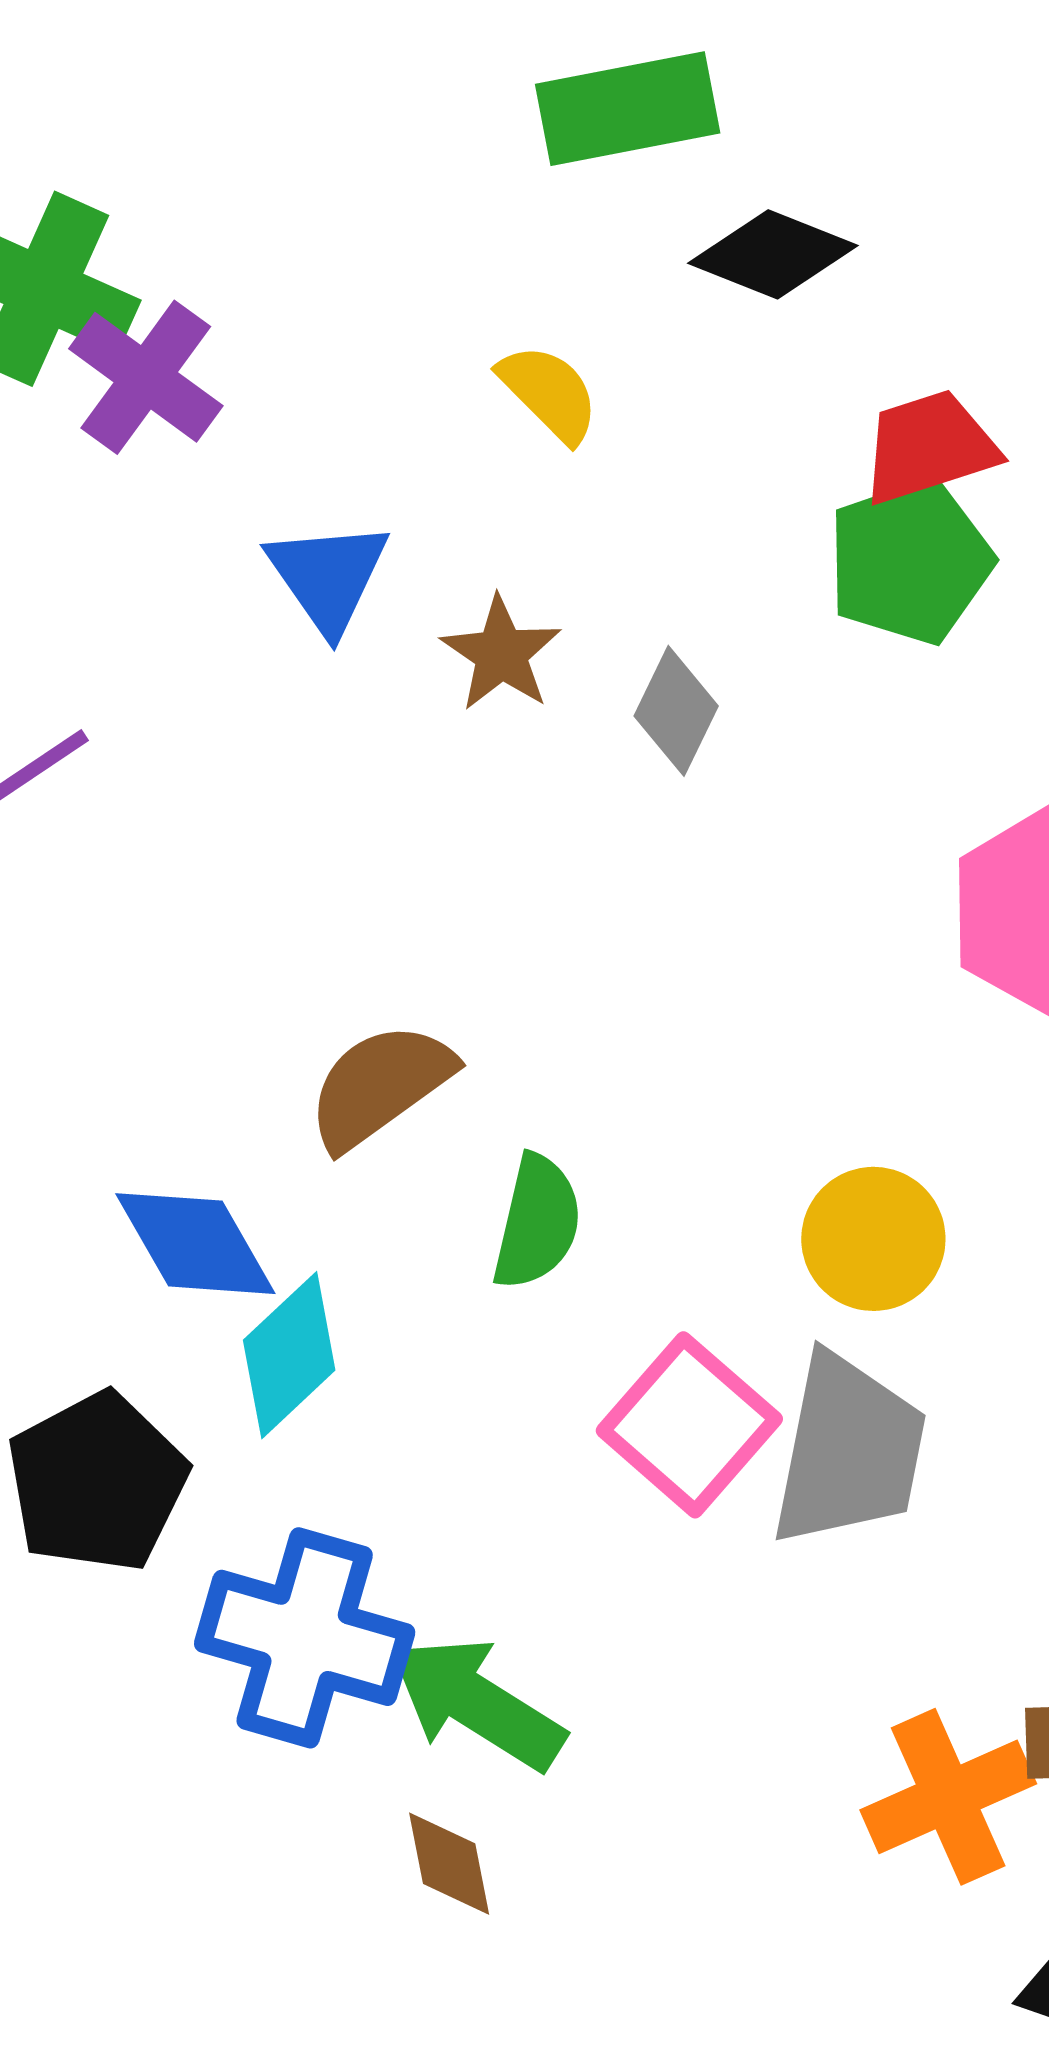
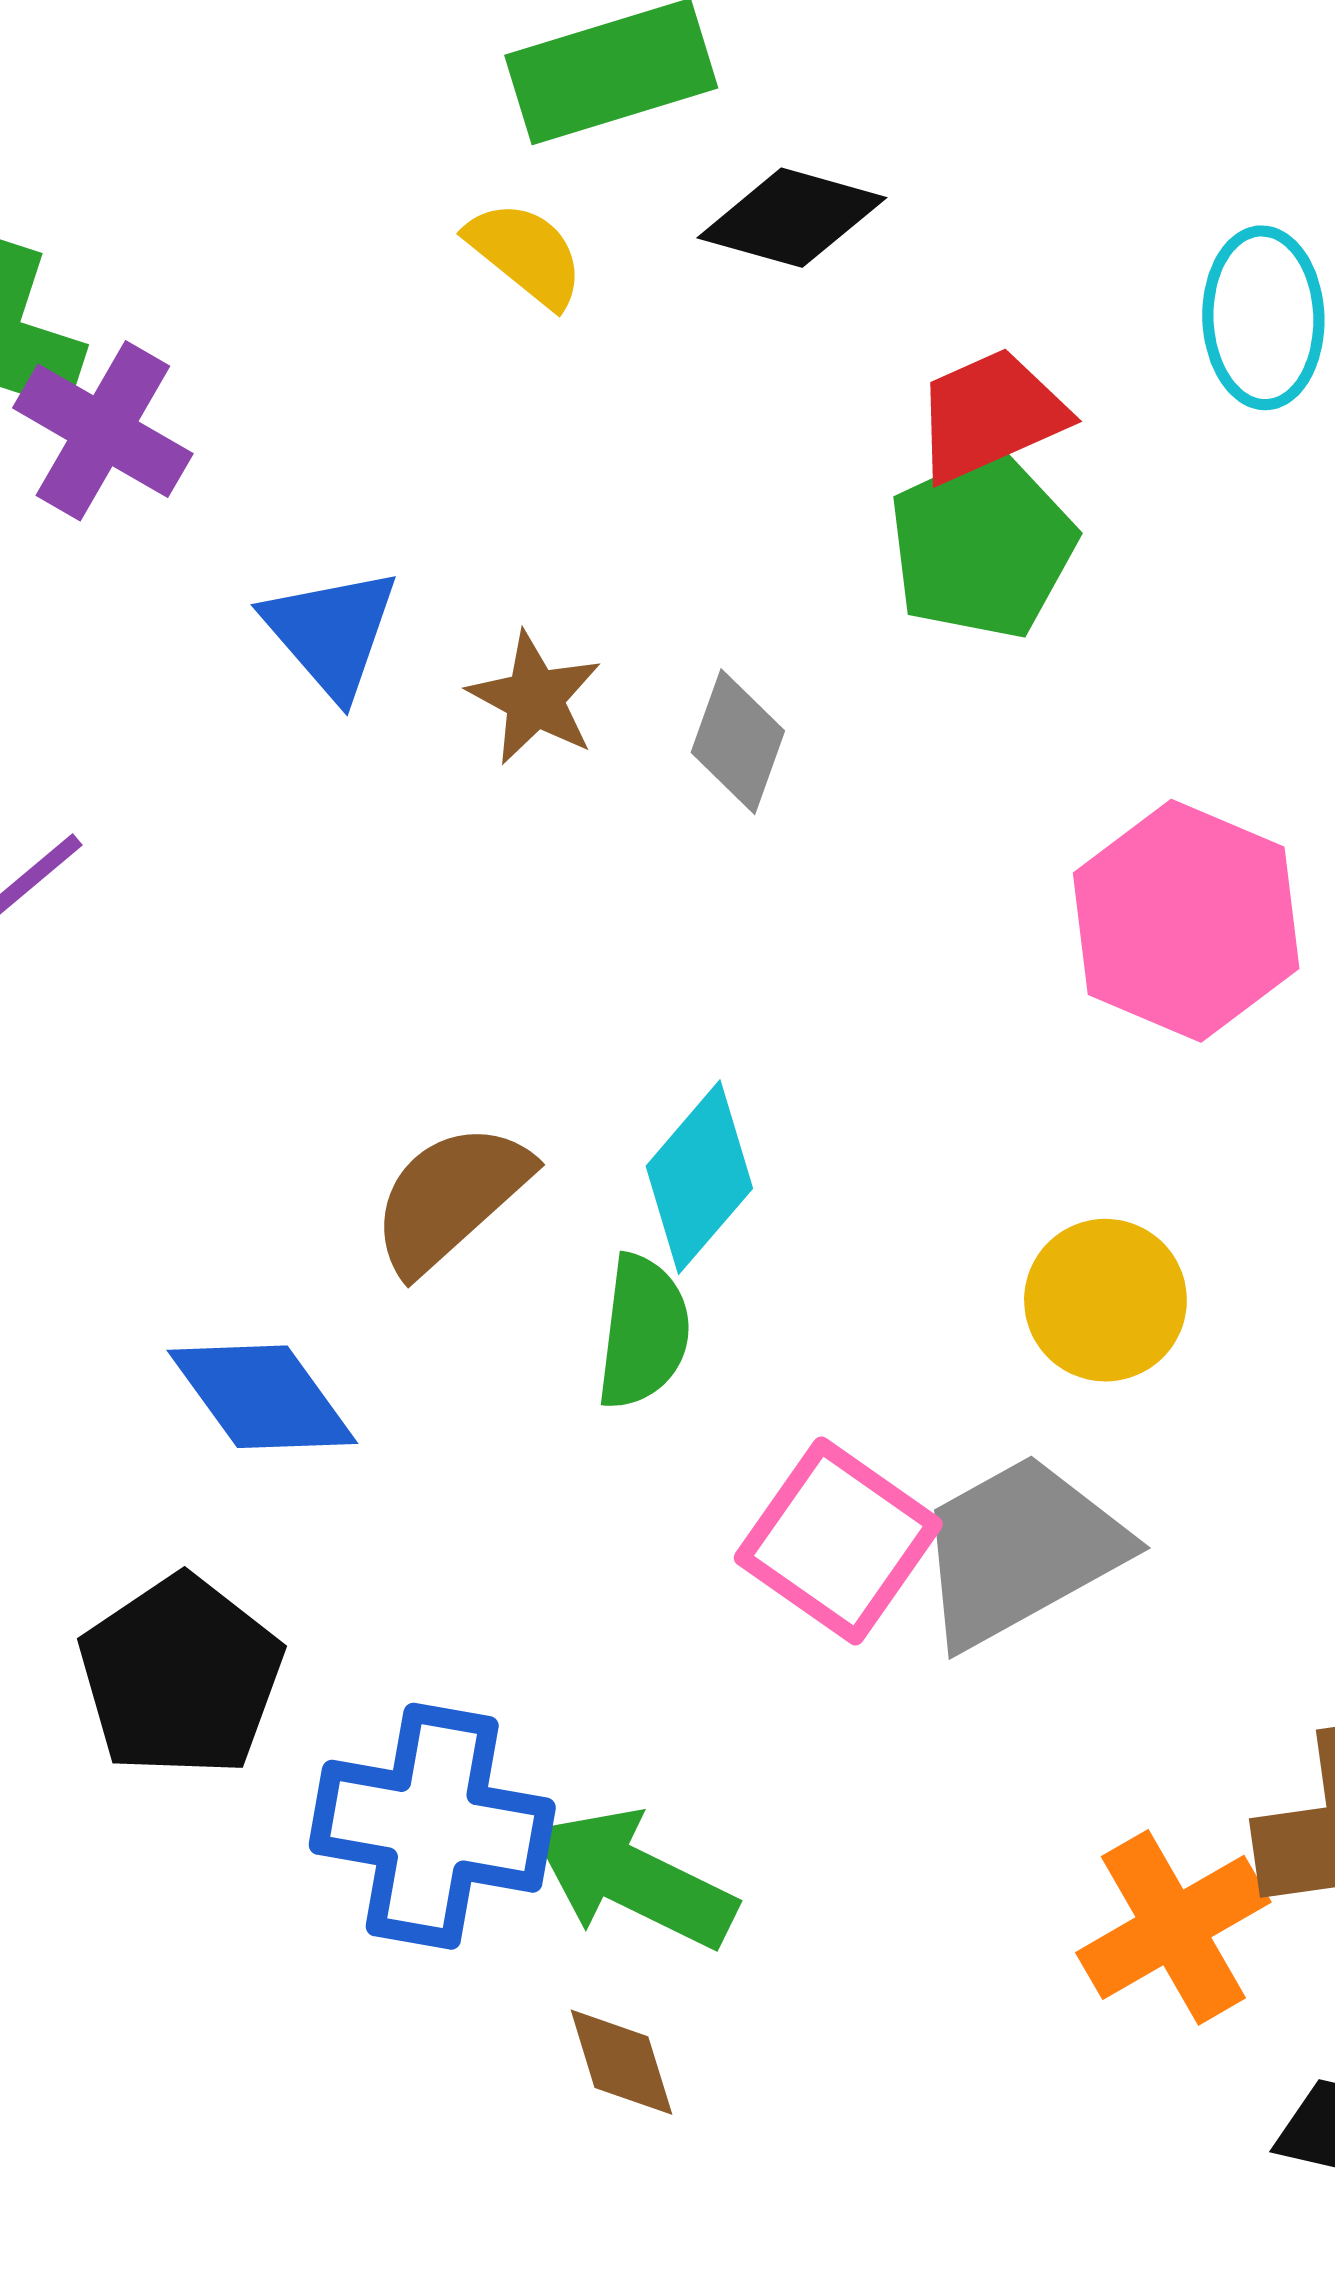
yellow semicircle: (549, 393) -> (526, 254), moved
yellow circle: (873, 1239) -> (1105, 1300), moved
cyan diamond: (289, 1355) -> (699, 1177), moved
gray trapezoid: (849, 1450) -> (1020, 1550), turned -124

